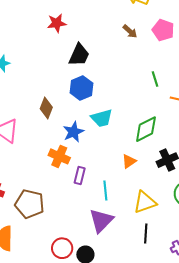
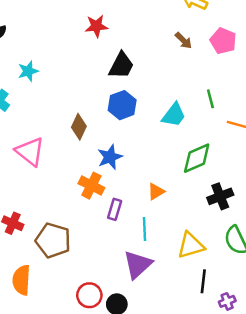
cyan trapezoid: (102, 118) -> (174, 115), moved, turned -40
orange triangle: (129, 161) -> (156, 192), moved
black line: (146, 233) -> (203, 281), moved

